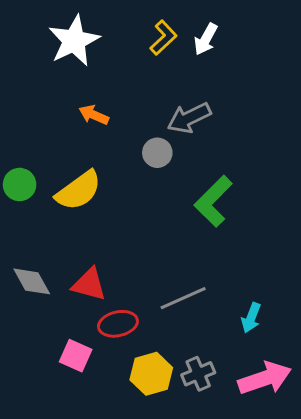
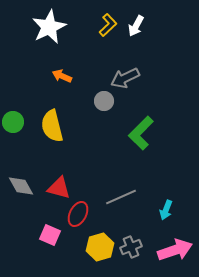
yellow semicircle: (79, 191) -> (52, 126), turned 112
red ellipse: (118, 324) -> (78, 214), turned -50

